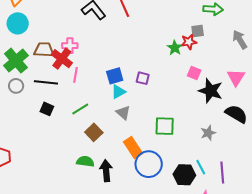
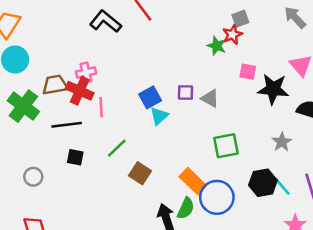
gray circle: (16, 86) -> (33, 177), moved
gray triangle: (123, 113) -> (210, 98), moved
green semicircle: (85, 161) -> (186, 208), moved, turned 120
black hexagon: (184, 175) -> (263, 183), moved

